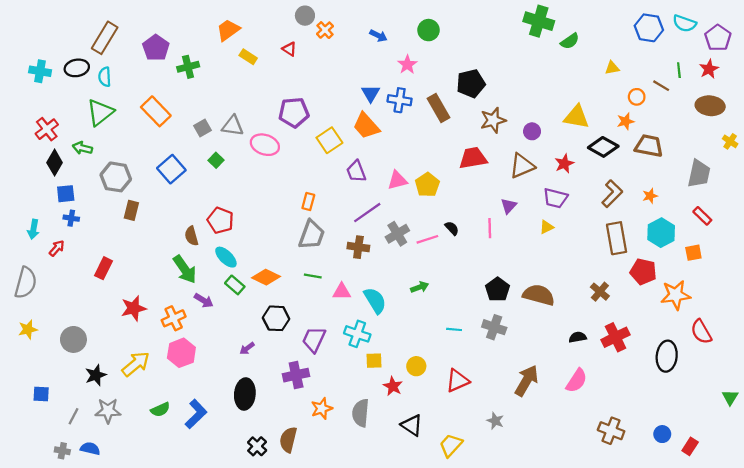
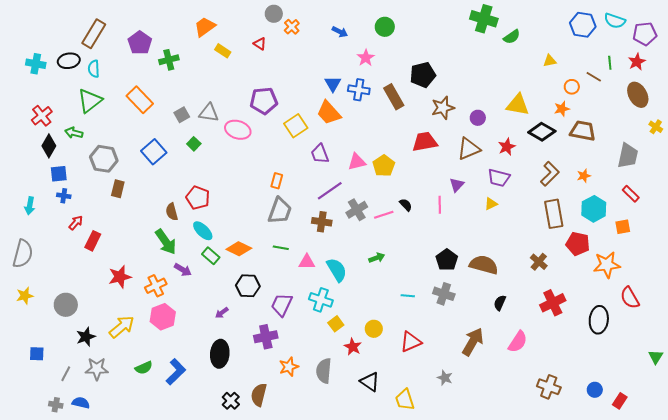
purple pentagon: (718, 38) -> (645, 34), turned 30
brown ellipse: (710, 106) -> (638, 95), turned 55
red arrow: (57, 248) -> (76, 223), moved
black semicircle: (578, 337) -> (500, 303), moved, turned -56
yellow square: (374, 361) -> (336, 324), turned -35
yellow trapezoid: (451, 445) -> (405, 400), turned -60

